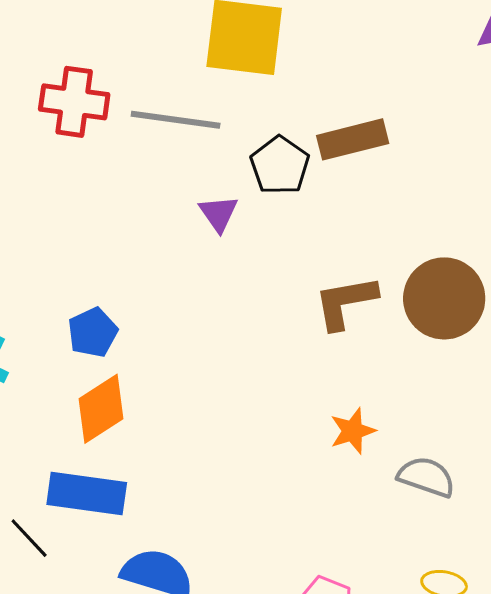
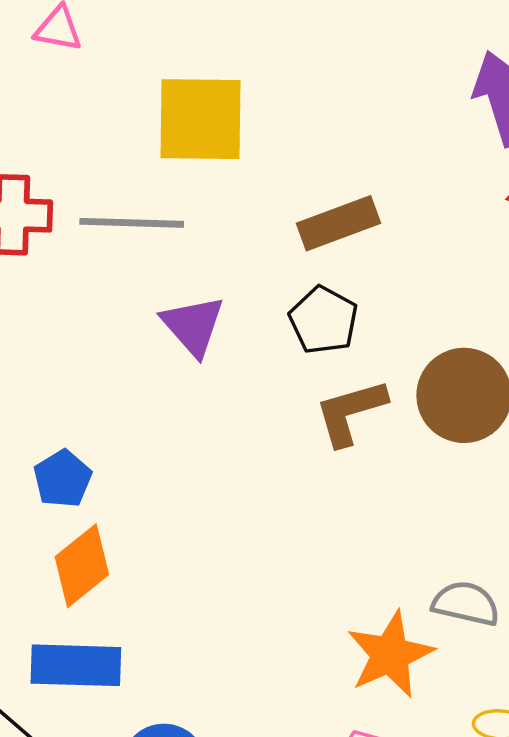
black pentagon: (280, 165) -> (323, 320), moved
purple triangle: (219, 214) -> (193, 326), size x1.4
orange star: (353, 431) -> (390, 655), moved, size x1.6

